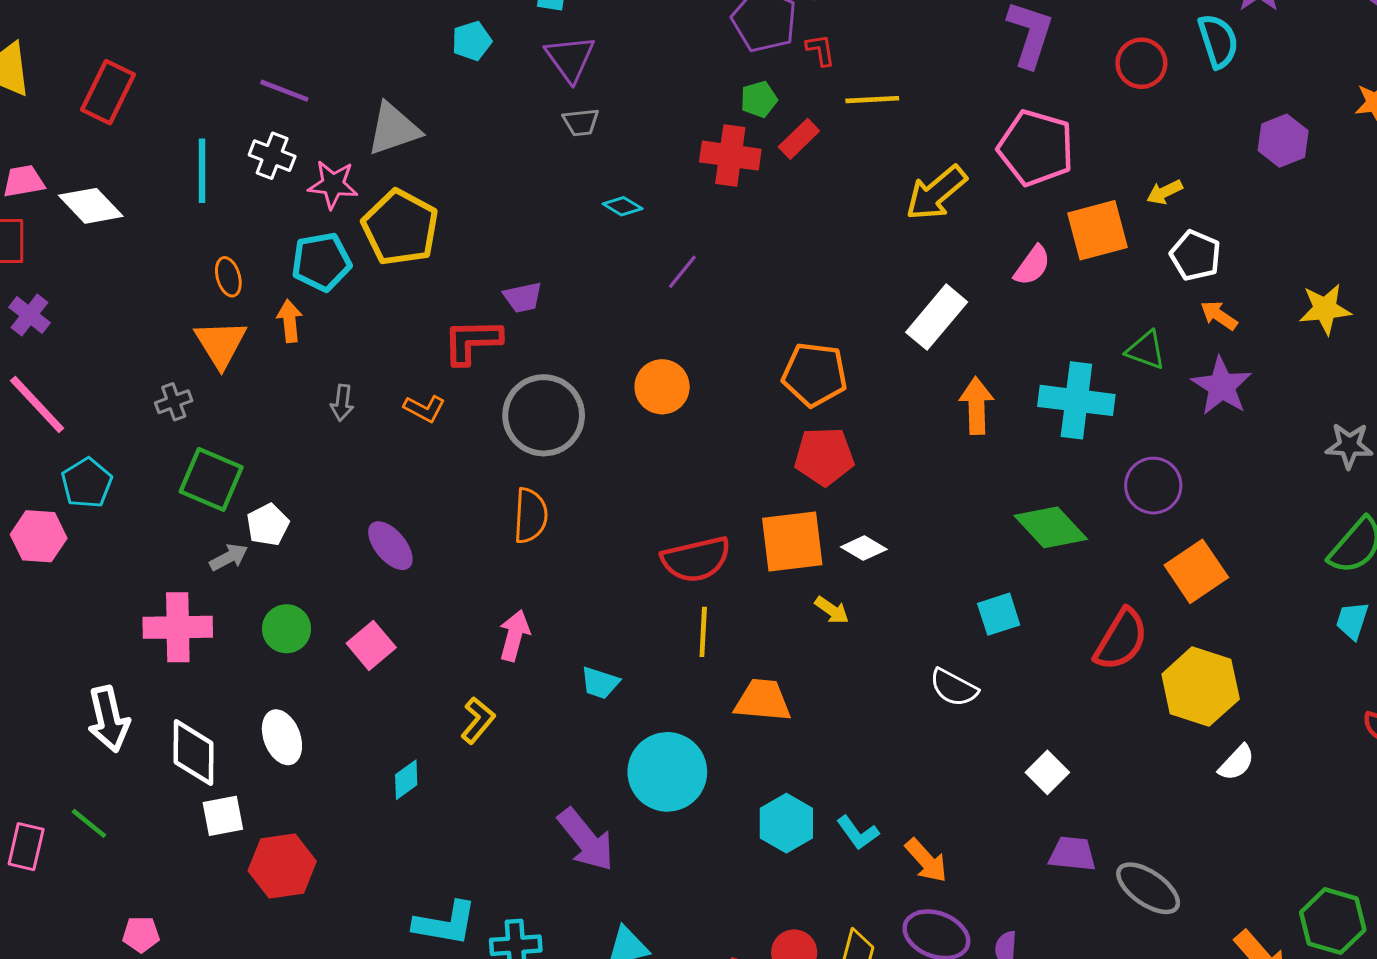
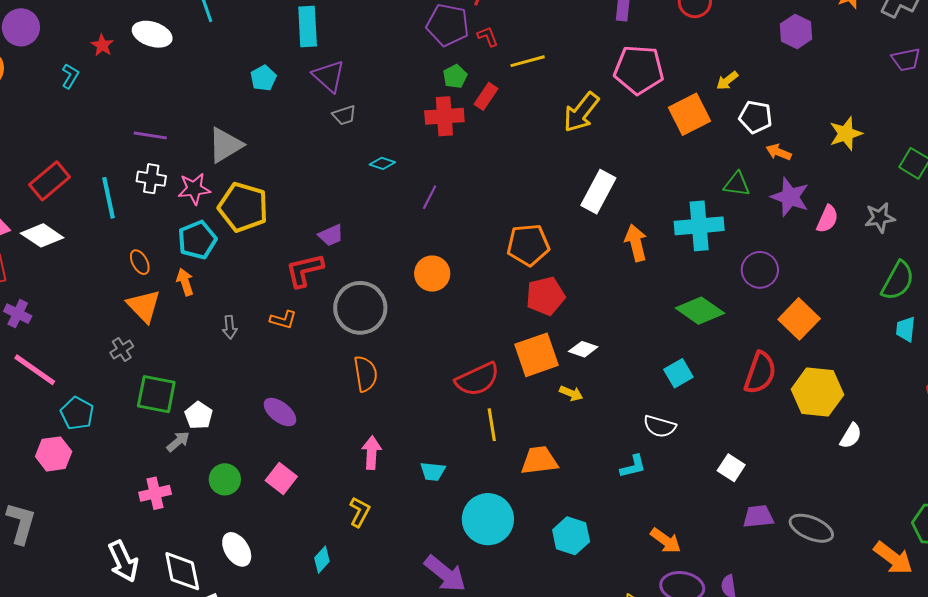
red rectangle: (108, 92) -> (50, 181), moved, turned 36
pink semicircle: (1032, 266) -> (827, 219), moved
pink cross: (178, 627) -> (155, 493), size x0.7
cyan L-shape: (858, 833) -> (633, 466), moved, turned -56

